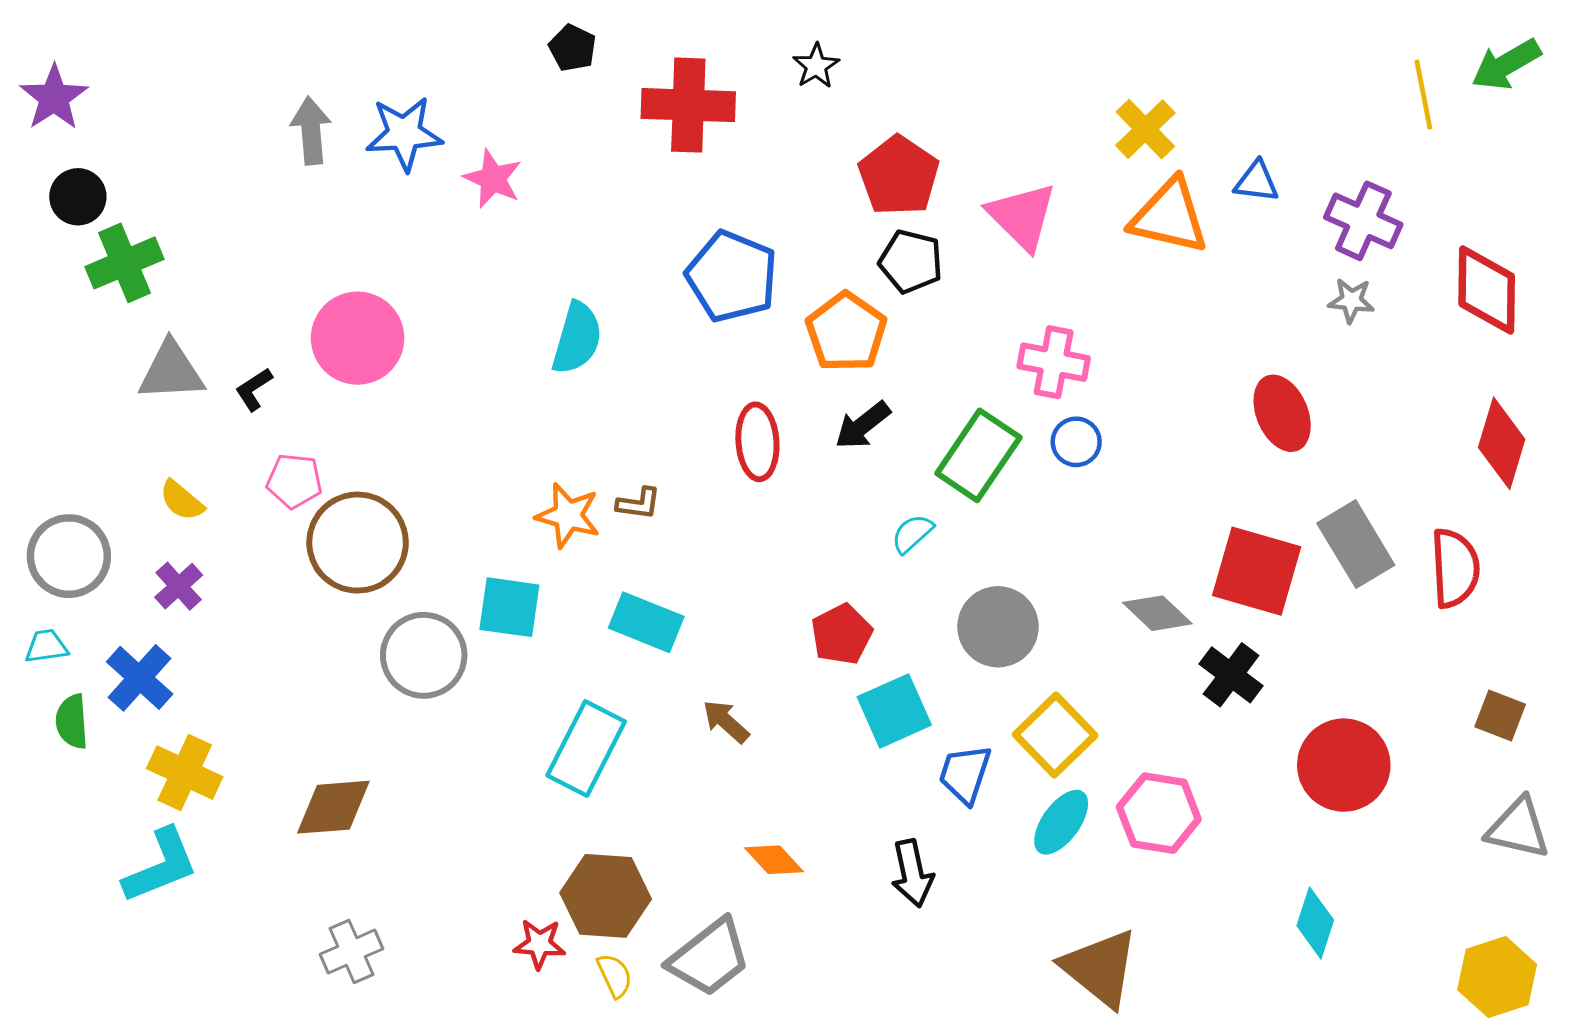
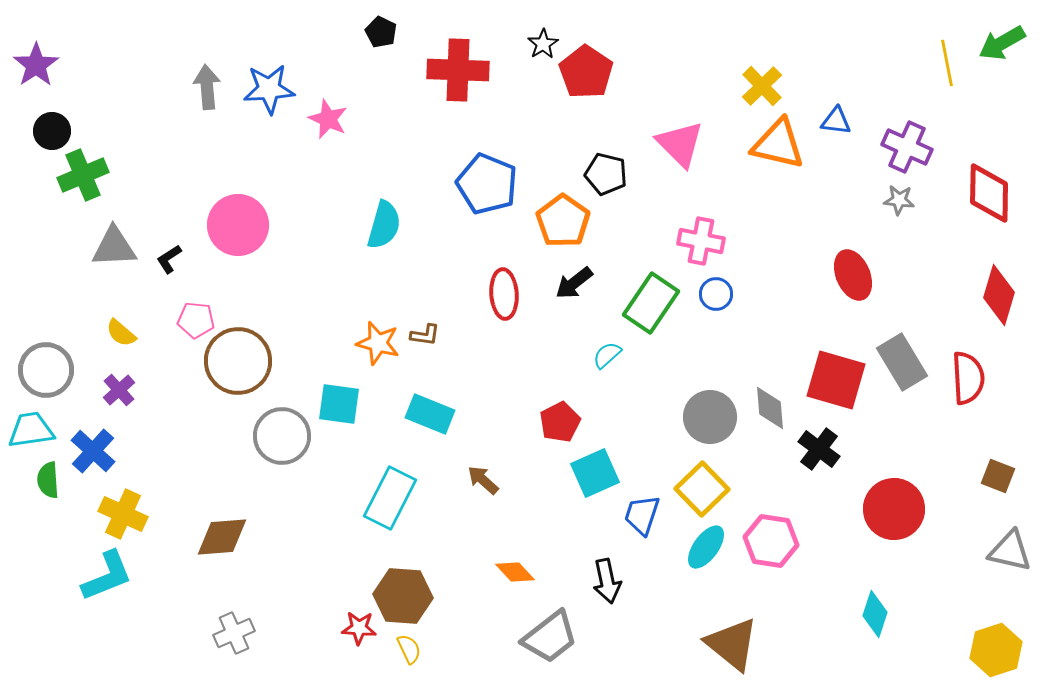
red pentagon: (899, 176) -> (586, 72), moved
gray diamond: (1157, 613) -> (770, 408), turned 42
gray circle: (998, 627) -> (710, 417), moved
cyan trapezoid: (46, 646) -> (31, 430), size x1.6
gray trapezoid: (709, 958) -> (550, 637), moved

